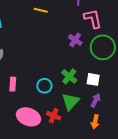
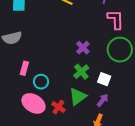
purple cross: (75, 40) -> (83, 48), moved
cyan circle: (44, 86) -> (41, 82), moved

